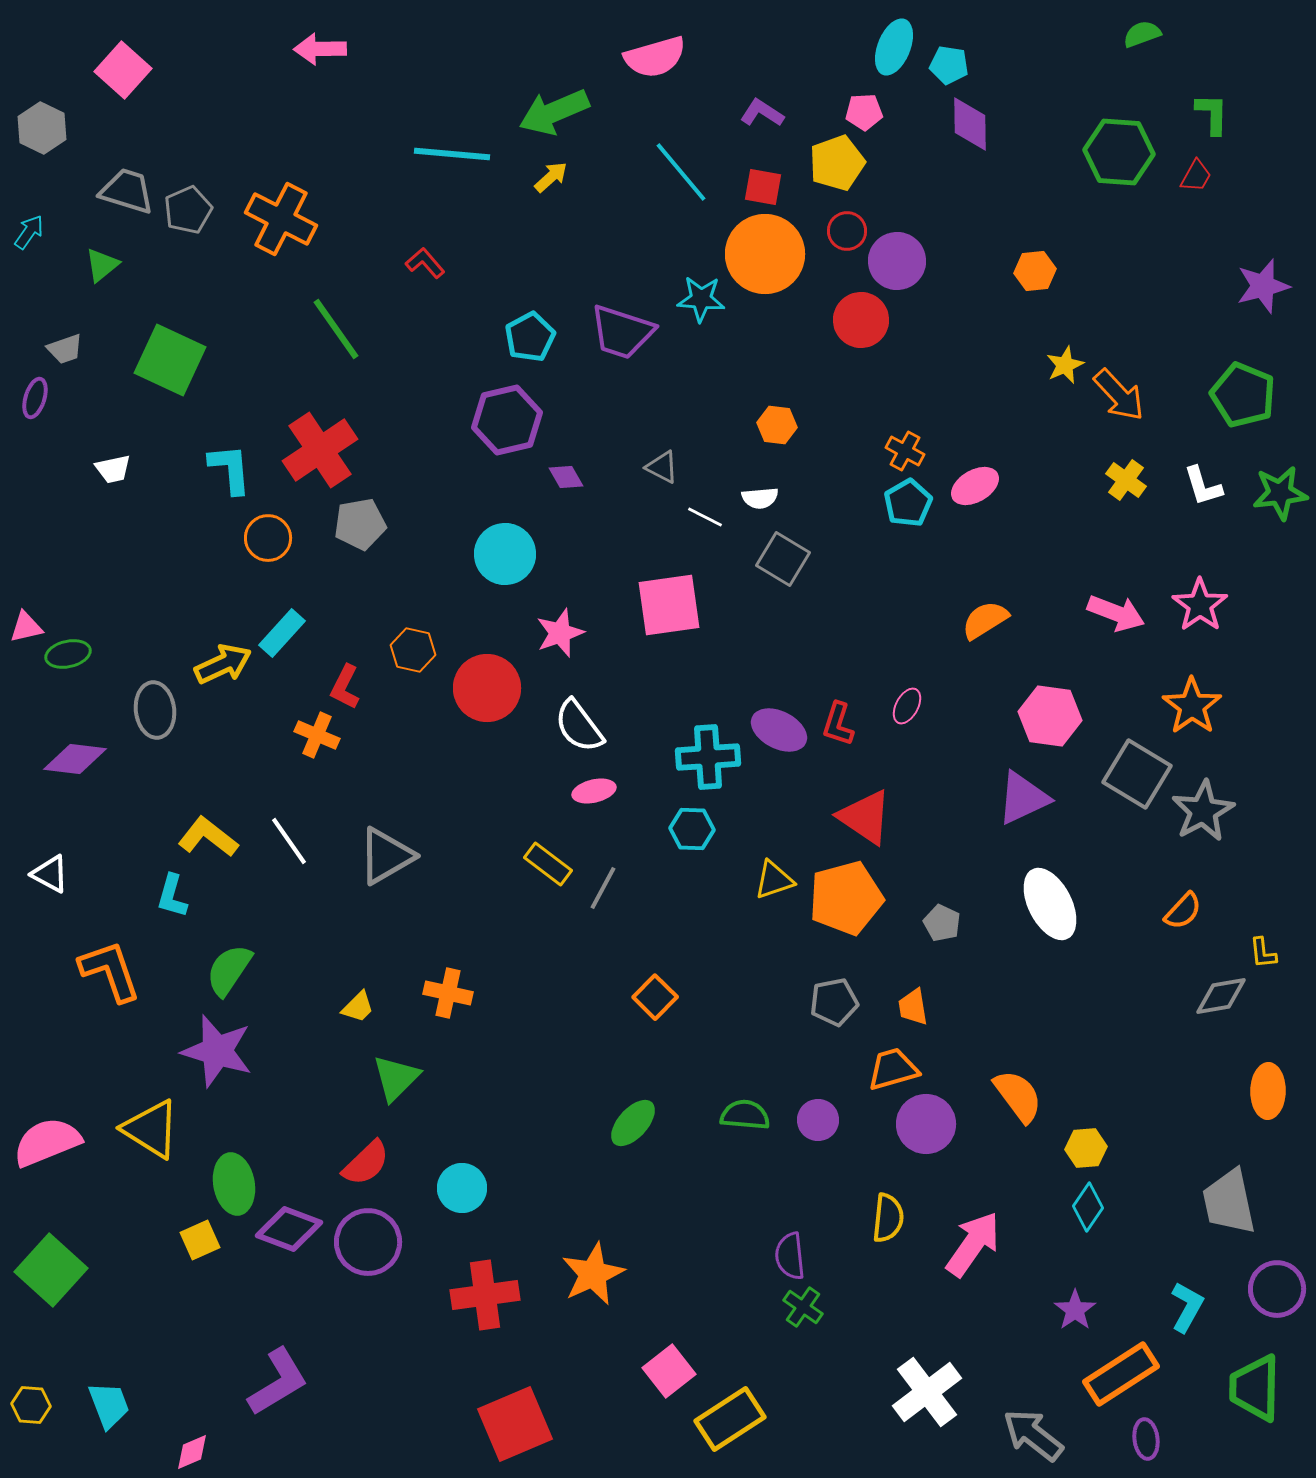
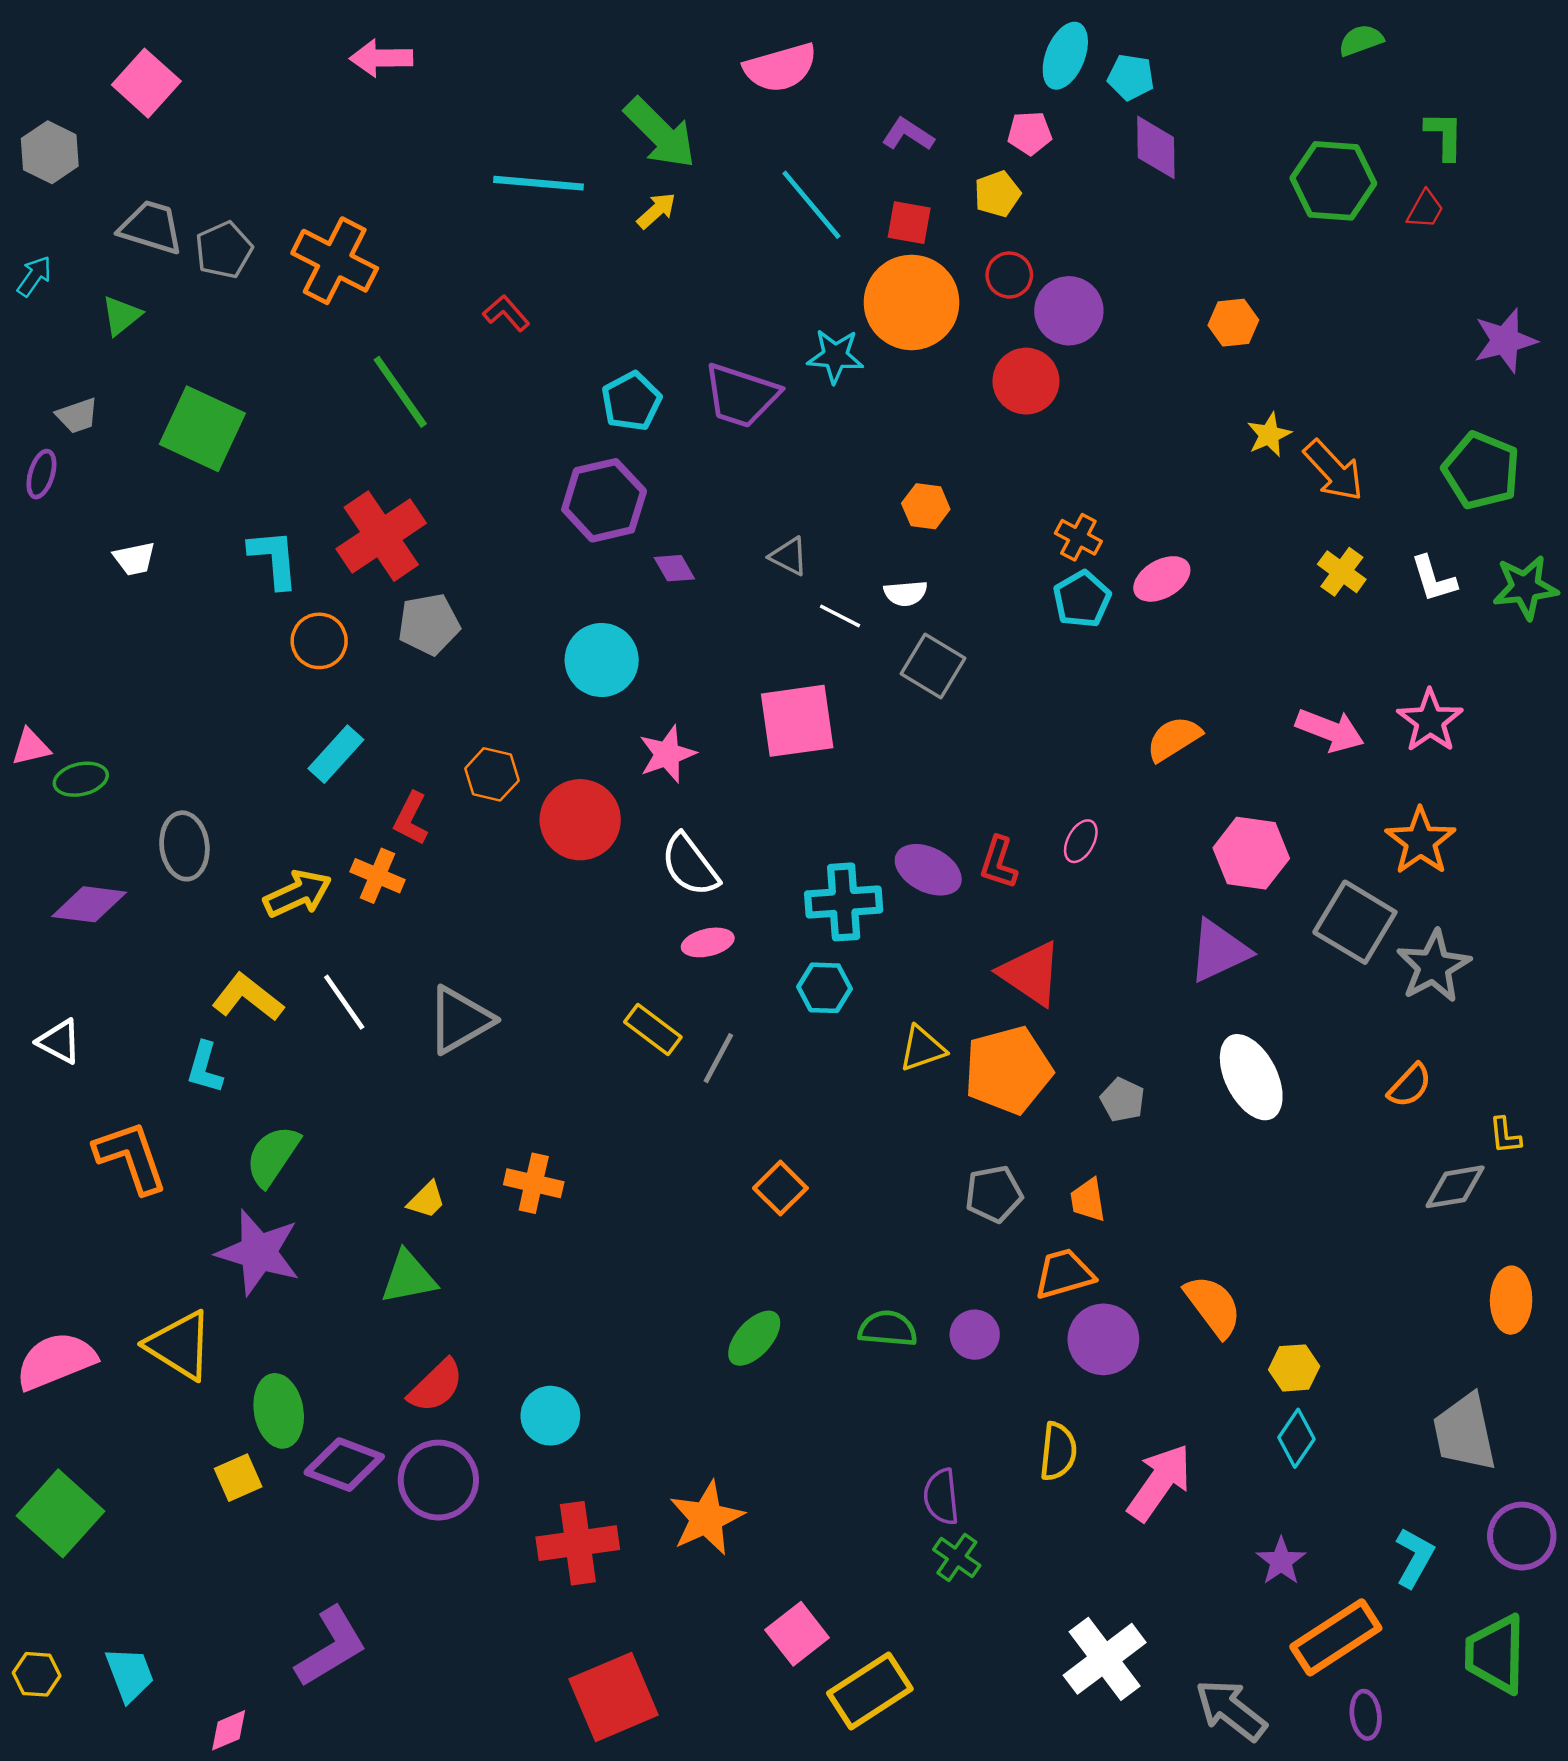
green arrow: (554, 112) -> (660, 133), turned -112
yellow pentagon: (837, 163) -> (997, 194), size x0.7
yellow arrow: (223, 664) -> (298, 894), moved
green triangle: (396, 1078) -> (409, 1277), moved, turned 34

